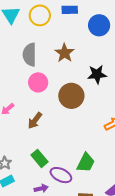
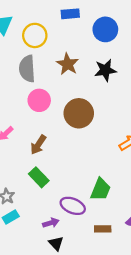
yellow circle: (40, 15) -> (35, 35), moved
black star: (97, 74) -> (105, 70), moved
green rectangle: (40, 158) -> (39, 177), moved

